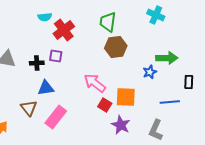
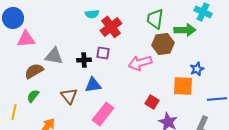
green arrow: (167, 58) -> (185, 30), moved
pink arrow: (95, 83) -> (140, 63), moved, turned -55
orange square: (126, 97) -> (183, 86), moved
brown triangle: (29, 108) -> (69, 96), moved

